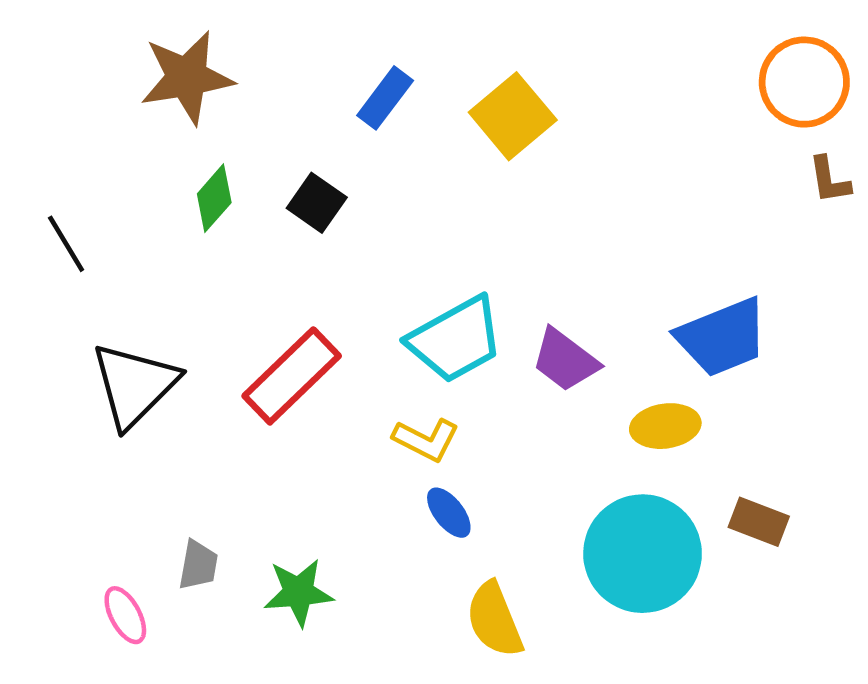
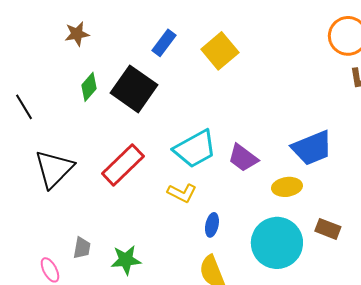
brown star: (187, 77) -> (77, 34), size x0.6
black square: (317, 203) -> (134, 89), size x1.8
blue ellipse: (449, 513) -> (212, 225), moved, turned 50

